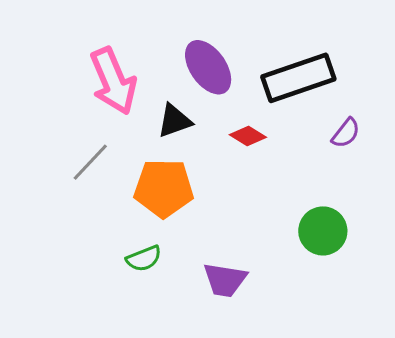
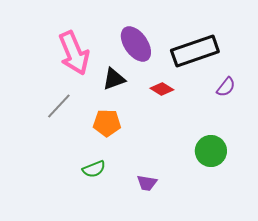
orange pentagon: (164, 188) -> (107, 123), size x0.7
purple trapezoid: (225, 280) -> (147, 183), size x0.7

